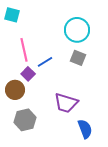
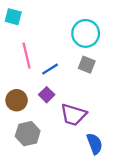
purple square: (28, 74) -> (47, 95), moved

